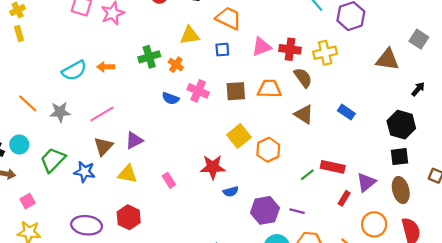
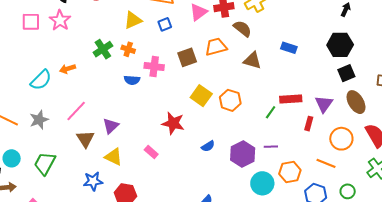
red star: (213, 167) -> (173, 123), moved, turned 30
blue star: (85, 172) -> (93, 181), moved
yellow triangle: (128, 174) -> (114, 157), turned 30

